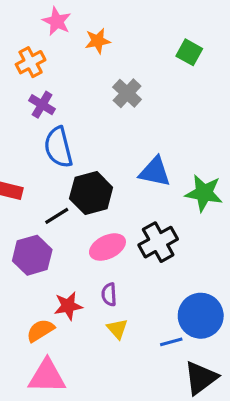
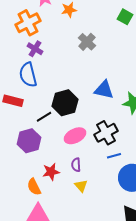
orange cross: (31, 62) -> (28, 23), size x1.4
blue semicircle: (58, 147) -> (28, 75), moved
orange semicircle: (40, 330) -> (34, 187), turned -84
blue line: (171, 342) -> (114, 156), moved

